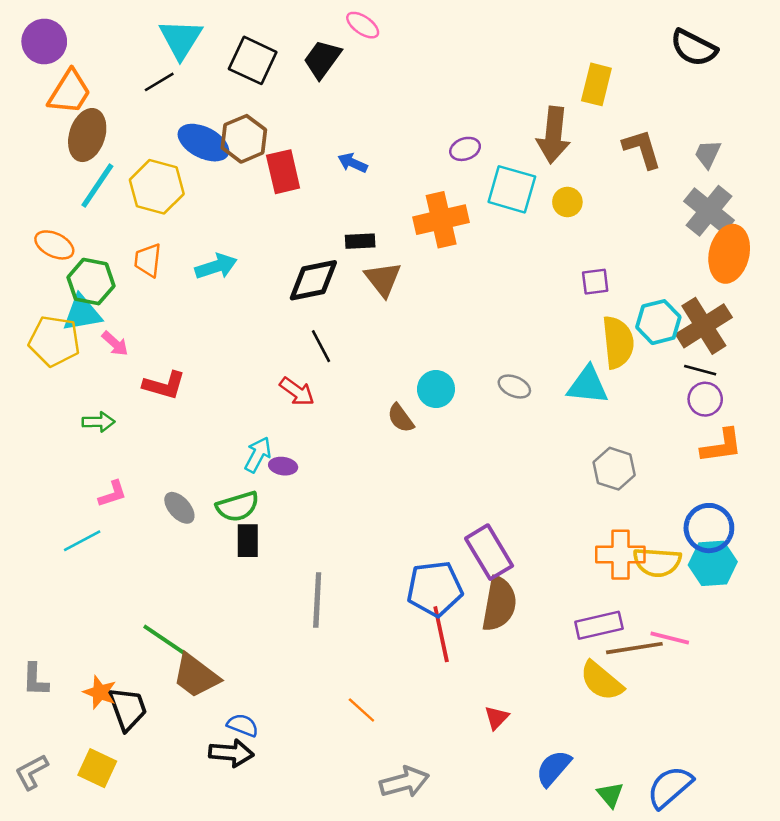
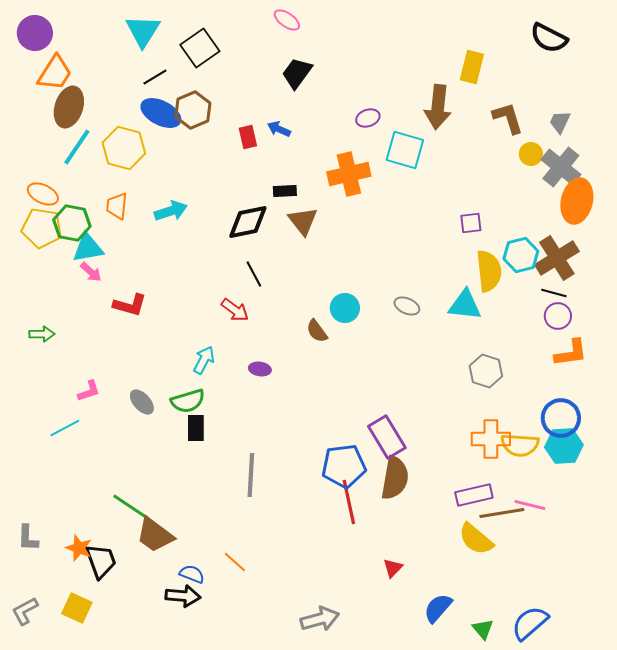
black trapezoid: (322, 59) -> (297, 73), moved
black square: (253, 60) -> (200, 48), turned 30
black line: (159, 82) -> (155, 77), moved
red rectangle: (283, 172) -> (248, 137), moved, size x0.7
yellow circle: (567, 202) -> (531, 154), moved
cyan triangle: (82, 313) -> (88, 248), moved
yellow pentagon: (54, 341) -> (42, 228), moved
green arrow: (99, 422) -> (42, 334), moved
purple ellipse: (283, 466) -> (260, 369), moved
orange line: (361, 710) -> (235, 562), moved

